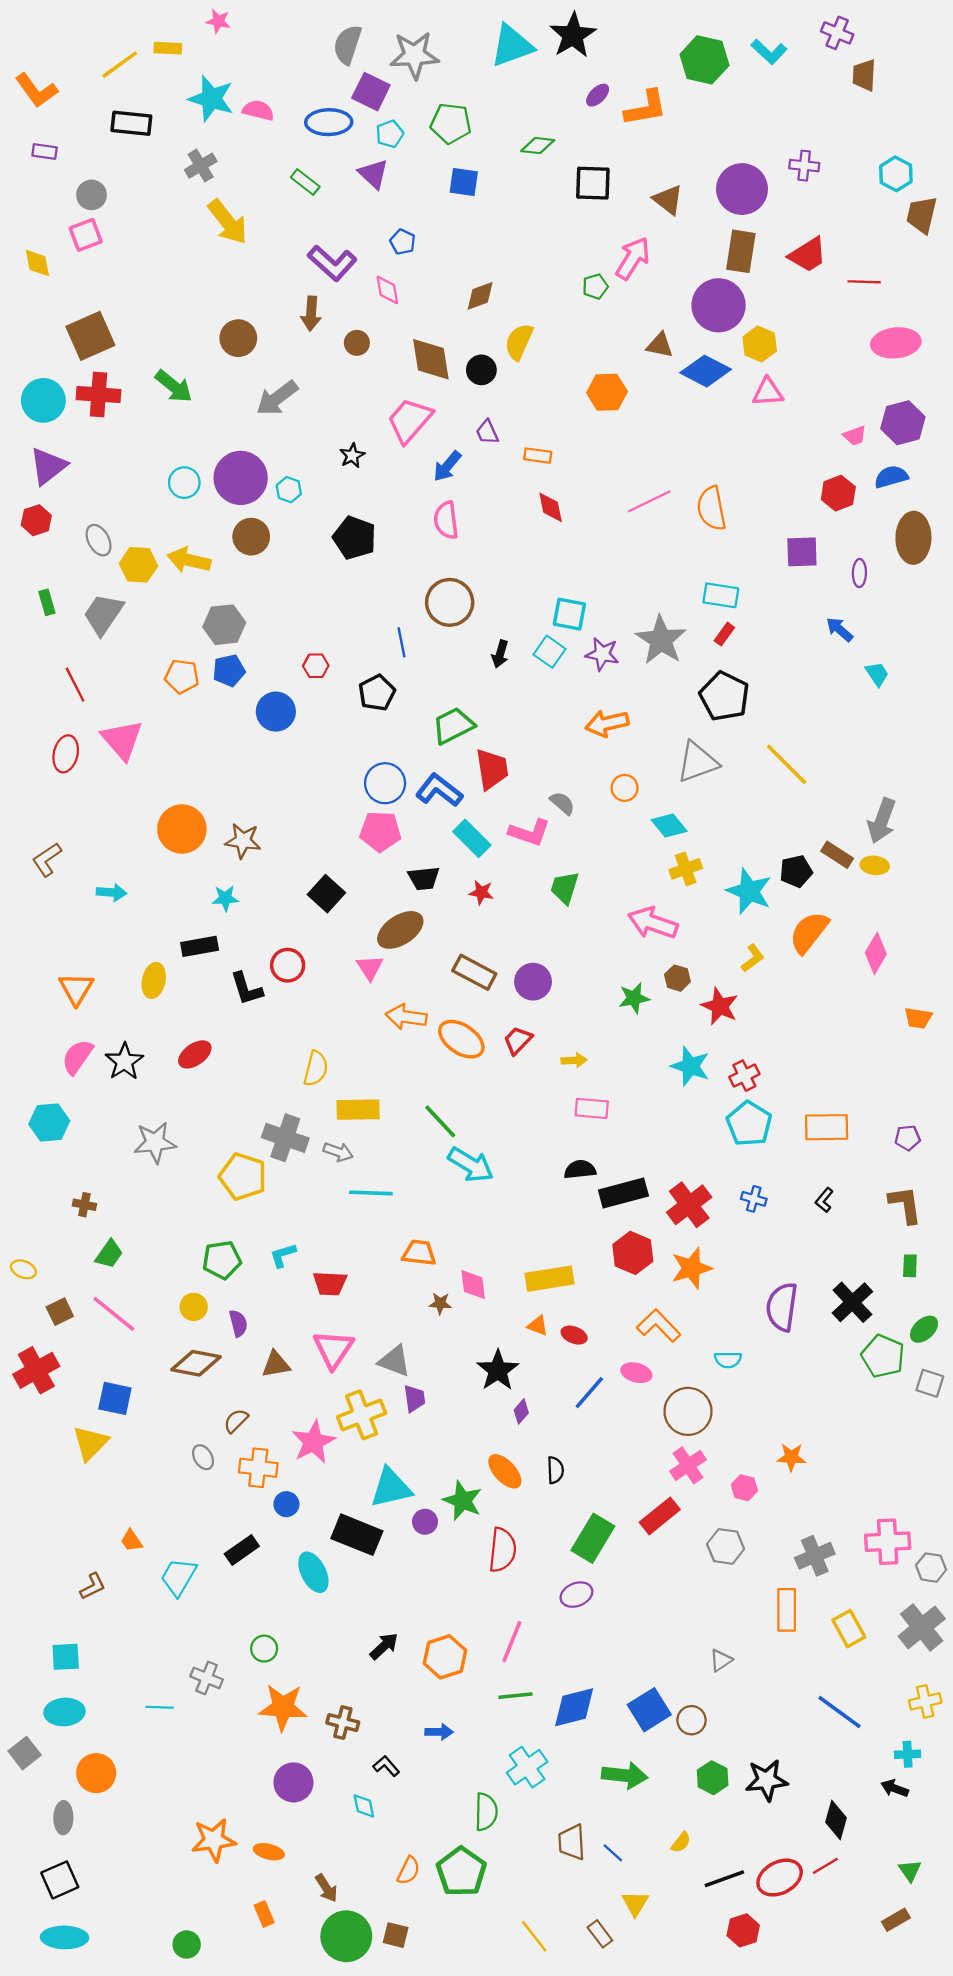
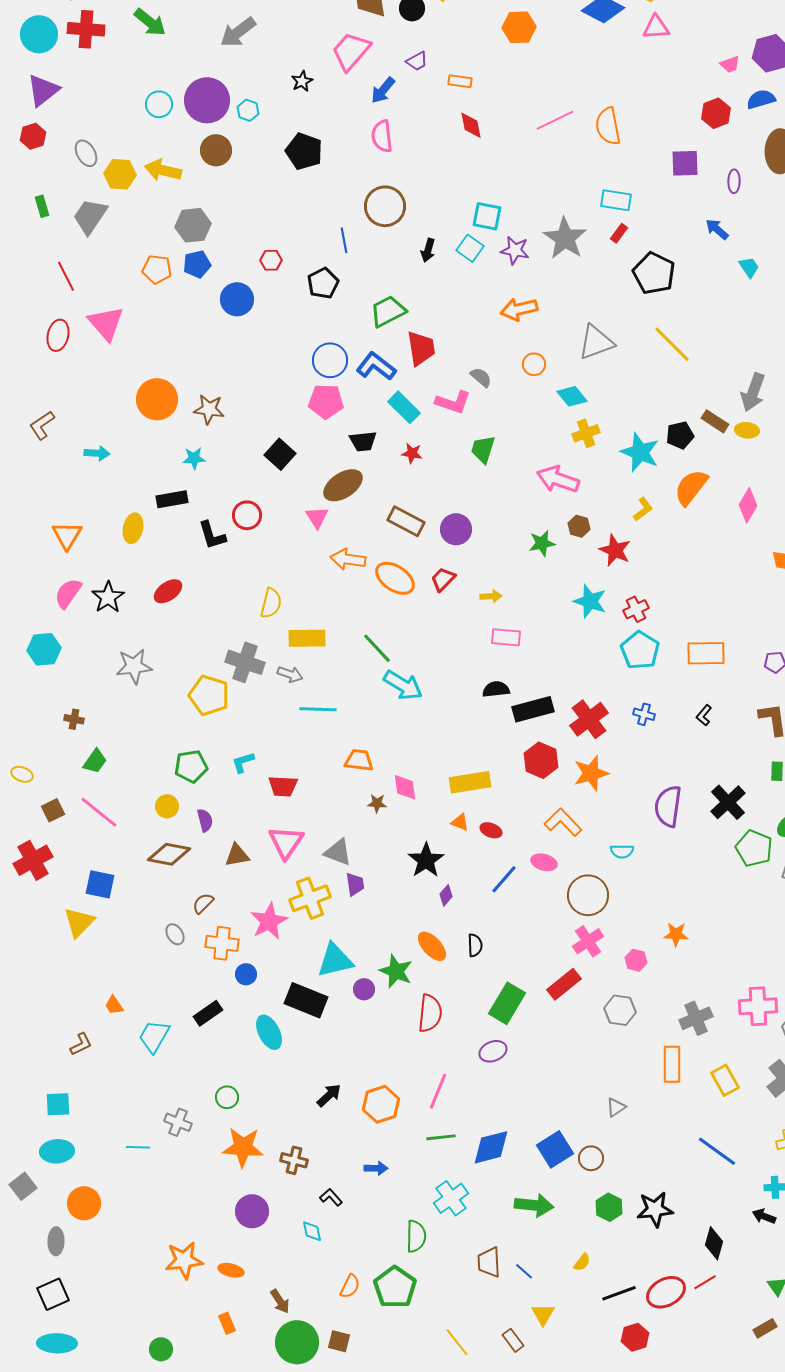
purple trapezoid: (487, 432) -> (417, 61), turned -95
black pentagon: (724, 696) -> (654, 273), moved

